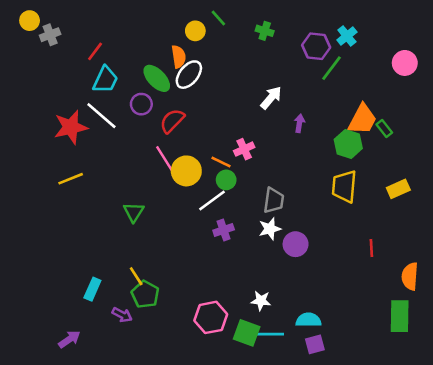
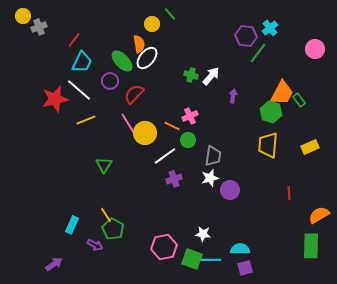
green cross: (265, 31) -> (191, 75), moved
yellow line: (71, 179) -> (86, 120), moved
green circle: (226, 180) -> (188, 140), moved
orange semicircle: (410, 276) -> (319, 215), turned 55

